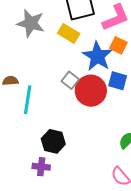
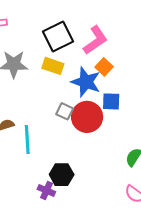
orange square: (118, 45) -> (104, 67), turned 30
purple cross: (41, 167) -> (46, 191), moved, turned 30

